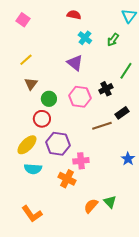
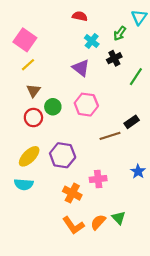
pink square: (23, 20) -> (25, 40), moved, size x1.5
green arrow: (113, 40) -> (120, 33), moved
black cross: (106, 89) -> (114, 58), moved
red circle: (42, 119) -> (33, 118), moved
pink cross: (81, 161) -> (98, 179), moved
cyan semicircle: (33, 169) -> (24, 184), moved
orange L-shape: (32, 214) -> (73, 225), moved

